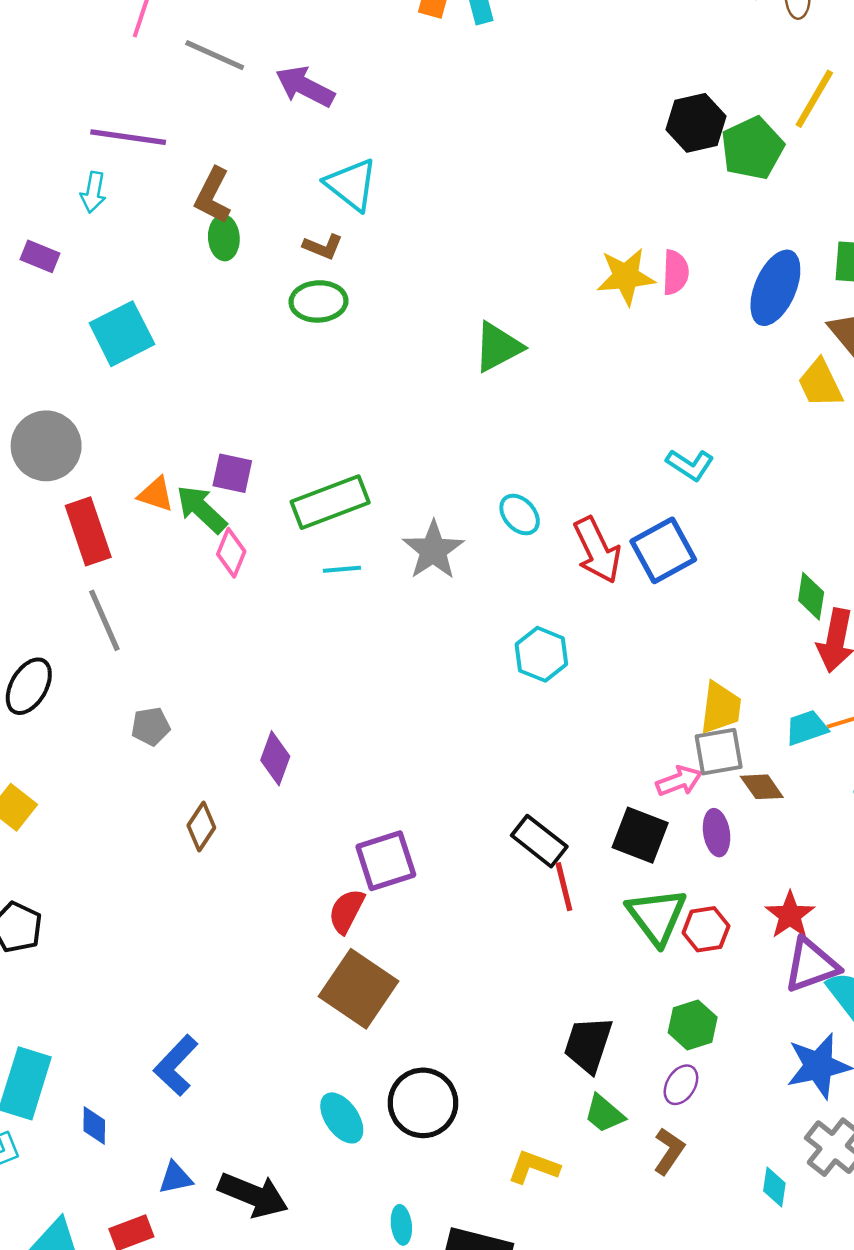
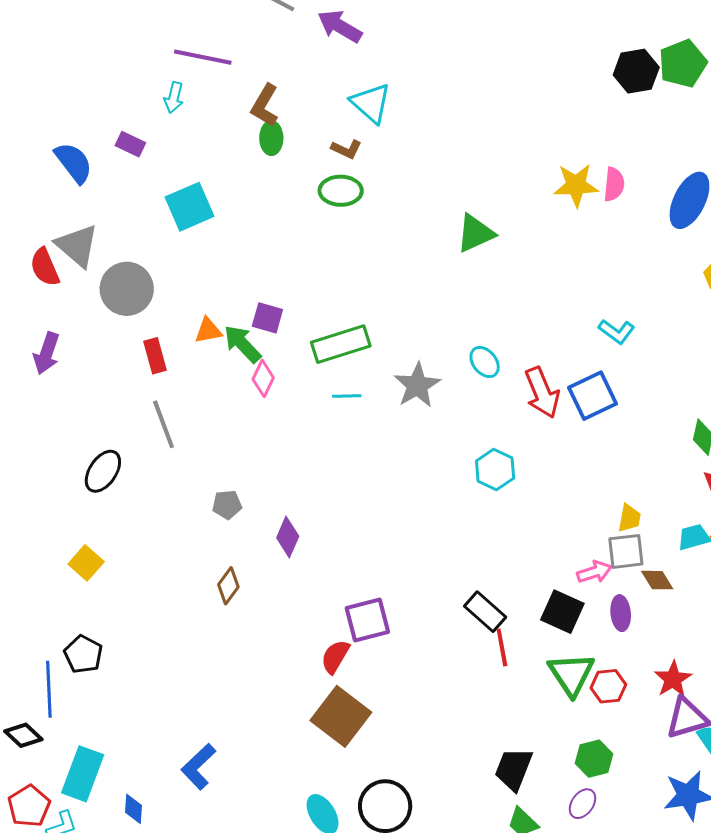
green pentagon: (752, 148) -> (683, 63), moved
orange triangle: (156, 494) -> (208, 331), turned -32
red rectangle: (88, 531) -> (155, 356), size x0.7
yellow trapezoid: (721, 708) -> (629, 518), size x0.7
gray pentagon: (151, 726) -> (227, 505), moved

